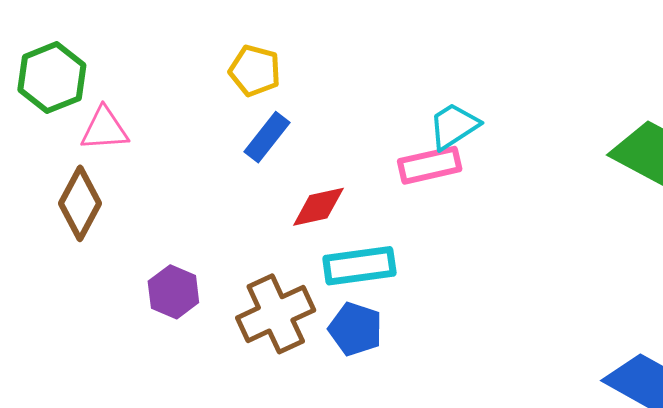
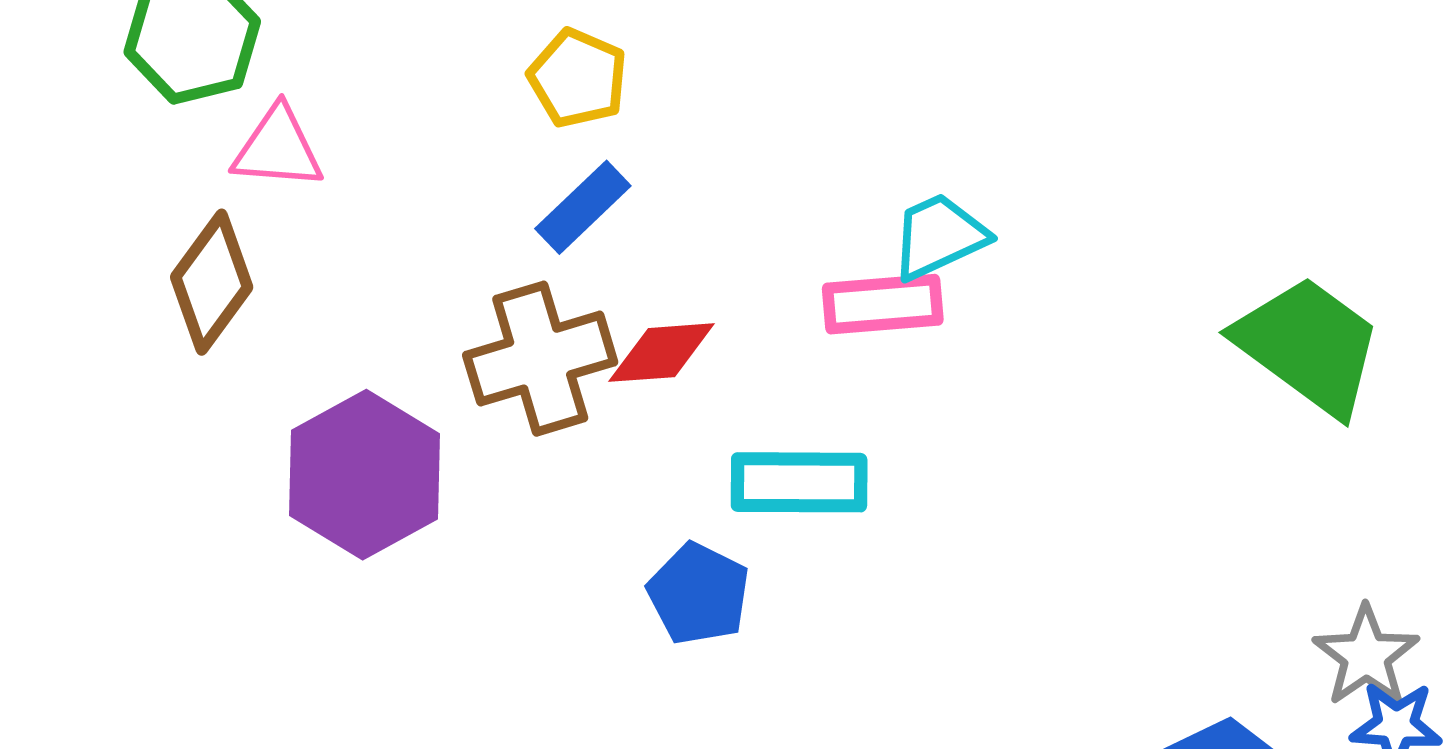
cyan rectangle: (359, 266) -> (799, 482), moved
purple hexagon: (173, 292) -> (364, 475), size x1.6
brown cross: (276, 314) -> (540, 359), moved

